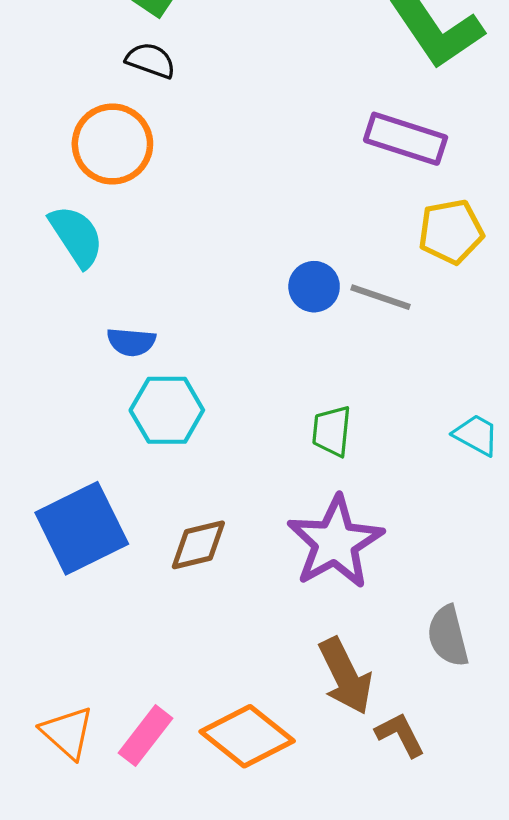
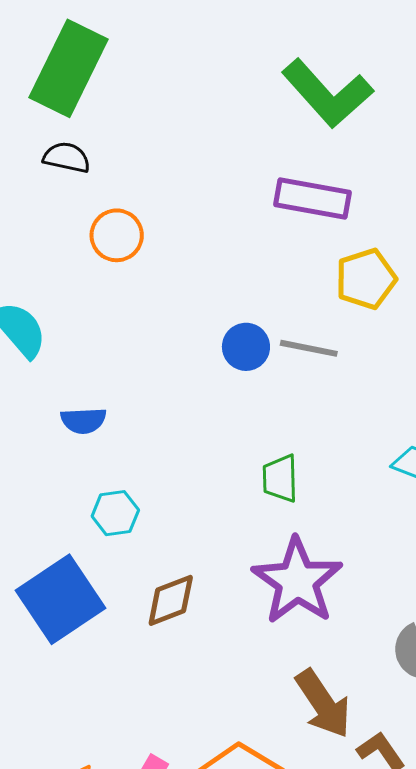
orange circle: (112, 144) -> (117, 235), moved, size x0.7
cyan hexagon: (167, 410) -> (115, 513), moved, size x0.7

